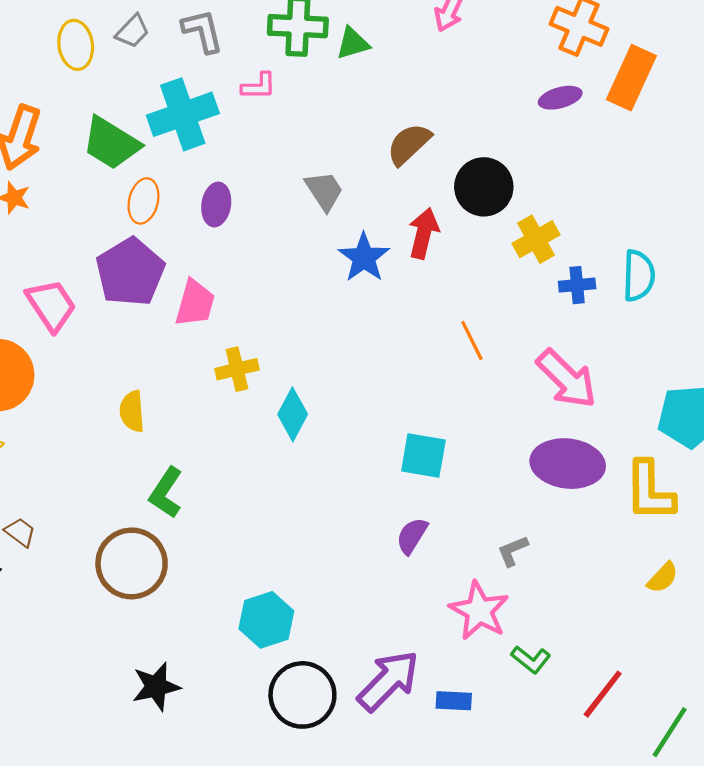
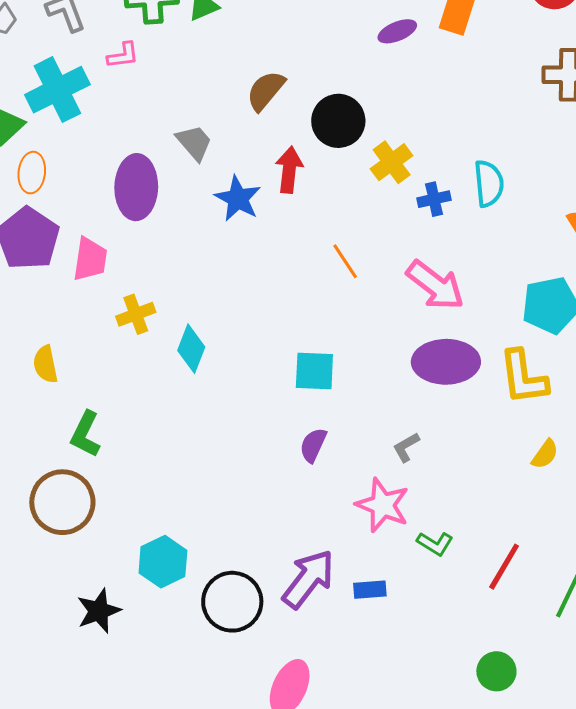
purple ellipse: (216, 204) -> (136, 187), moved, size x1.6
cyan hexagon: (266, 620) -> (163, 562), moved

